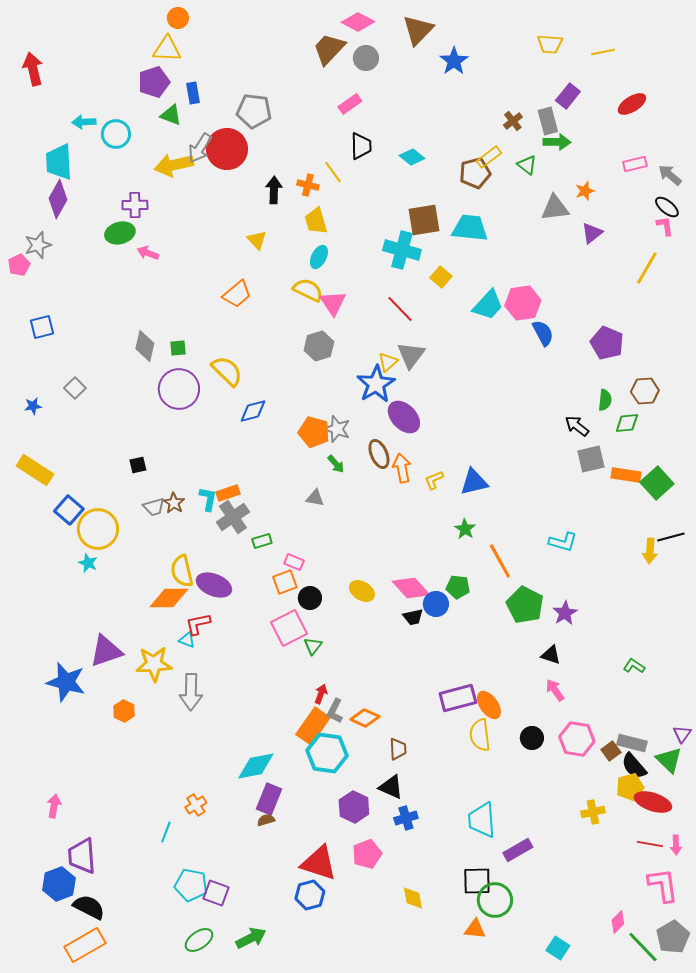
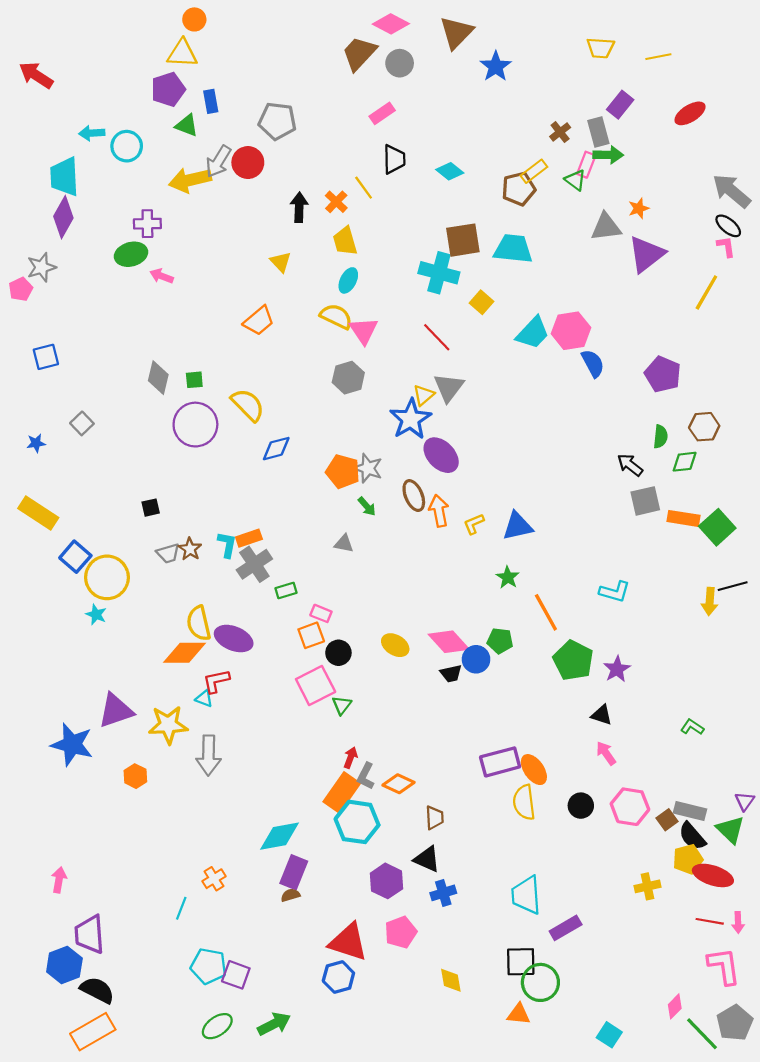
red arrow: (33, 69) -> (36, 75), turned -44
red circle: (227, 149) -> (248, 163), size x0.7
pink rectangle: (635, 164) -> (586, 165), moved, turned -55
gray arrow: (670, 175) -> (732, 191), size x1.5
orange cross: (308, 185) -> (336, 202), turned 30
purple triangle: (592, 233) -> (646, 254), size x1.6

